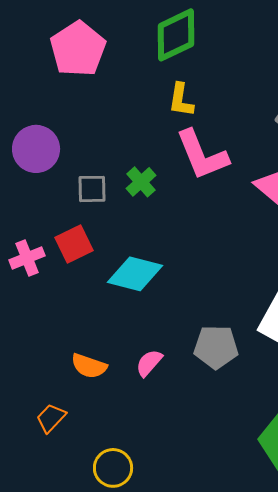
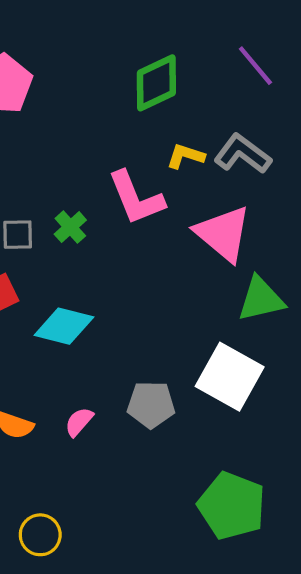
green diamond: (176, 35) -> (156, 83), moved
yellow L-shape: (181, 100) -> (185, 156), moved, turned 99

